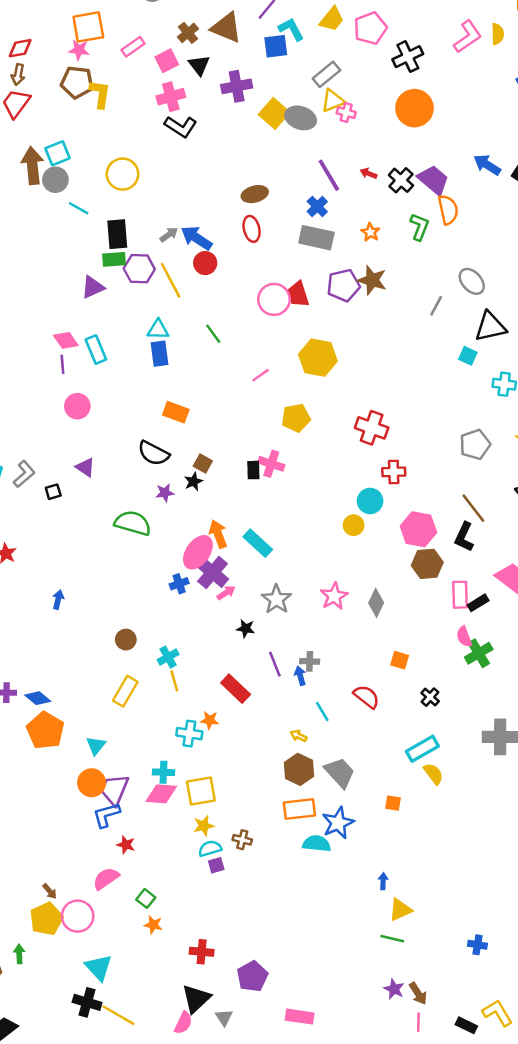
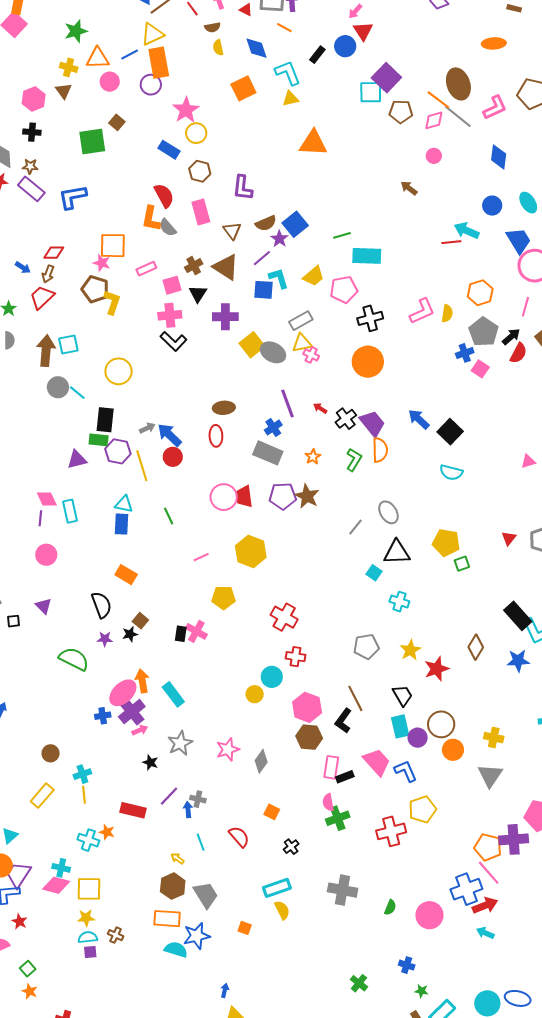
gray circle: (55, 180) -> (58, 387), moved
black semicircle: (154, 453) -> (102, 605), turned -148
purple line: (275, 664) -> (169, 796), turned 55
red rectangle: (236, 689) -> (133, 810), turned -40

